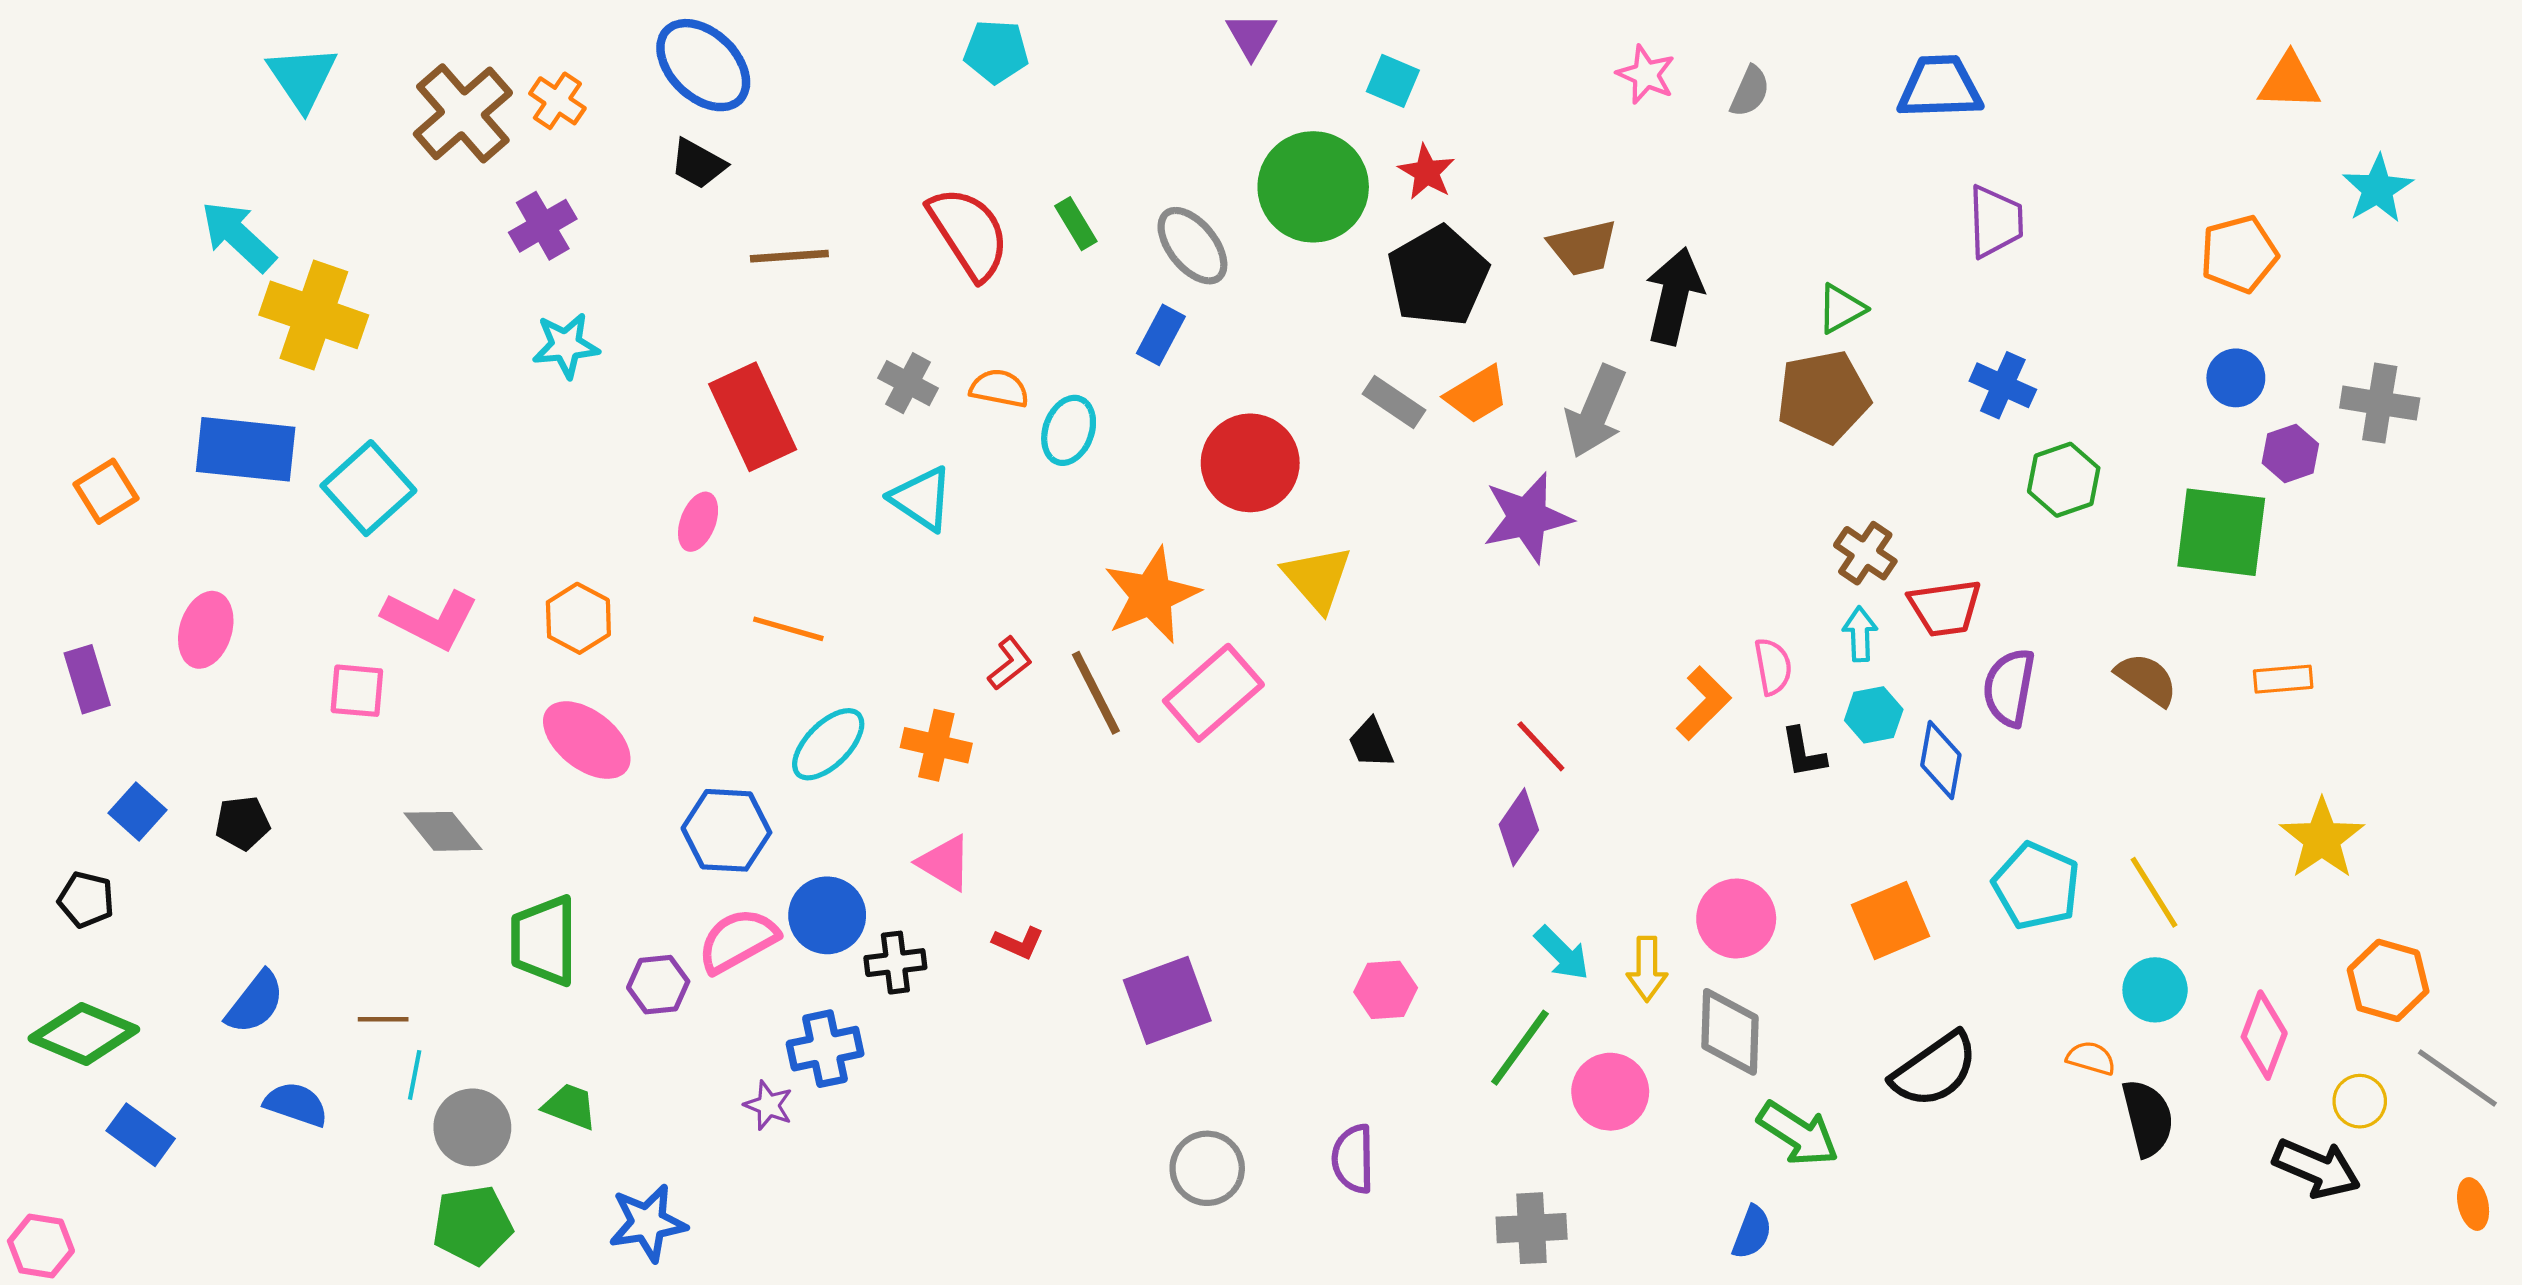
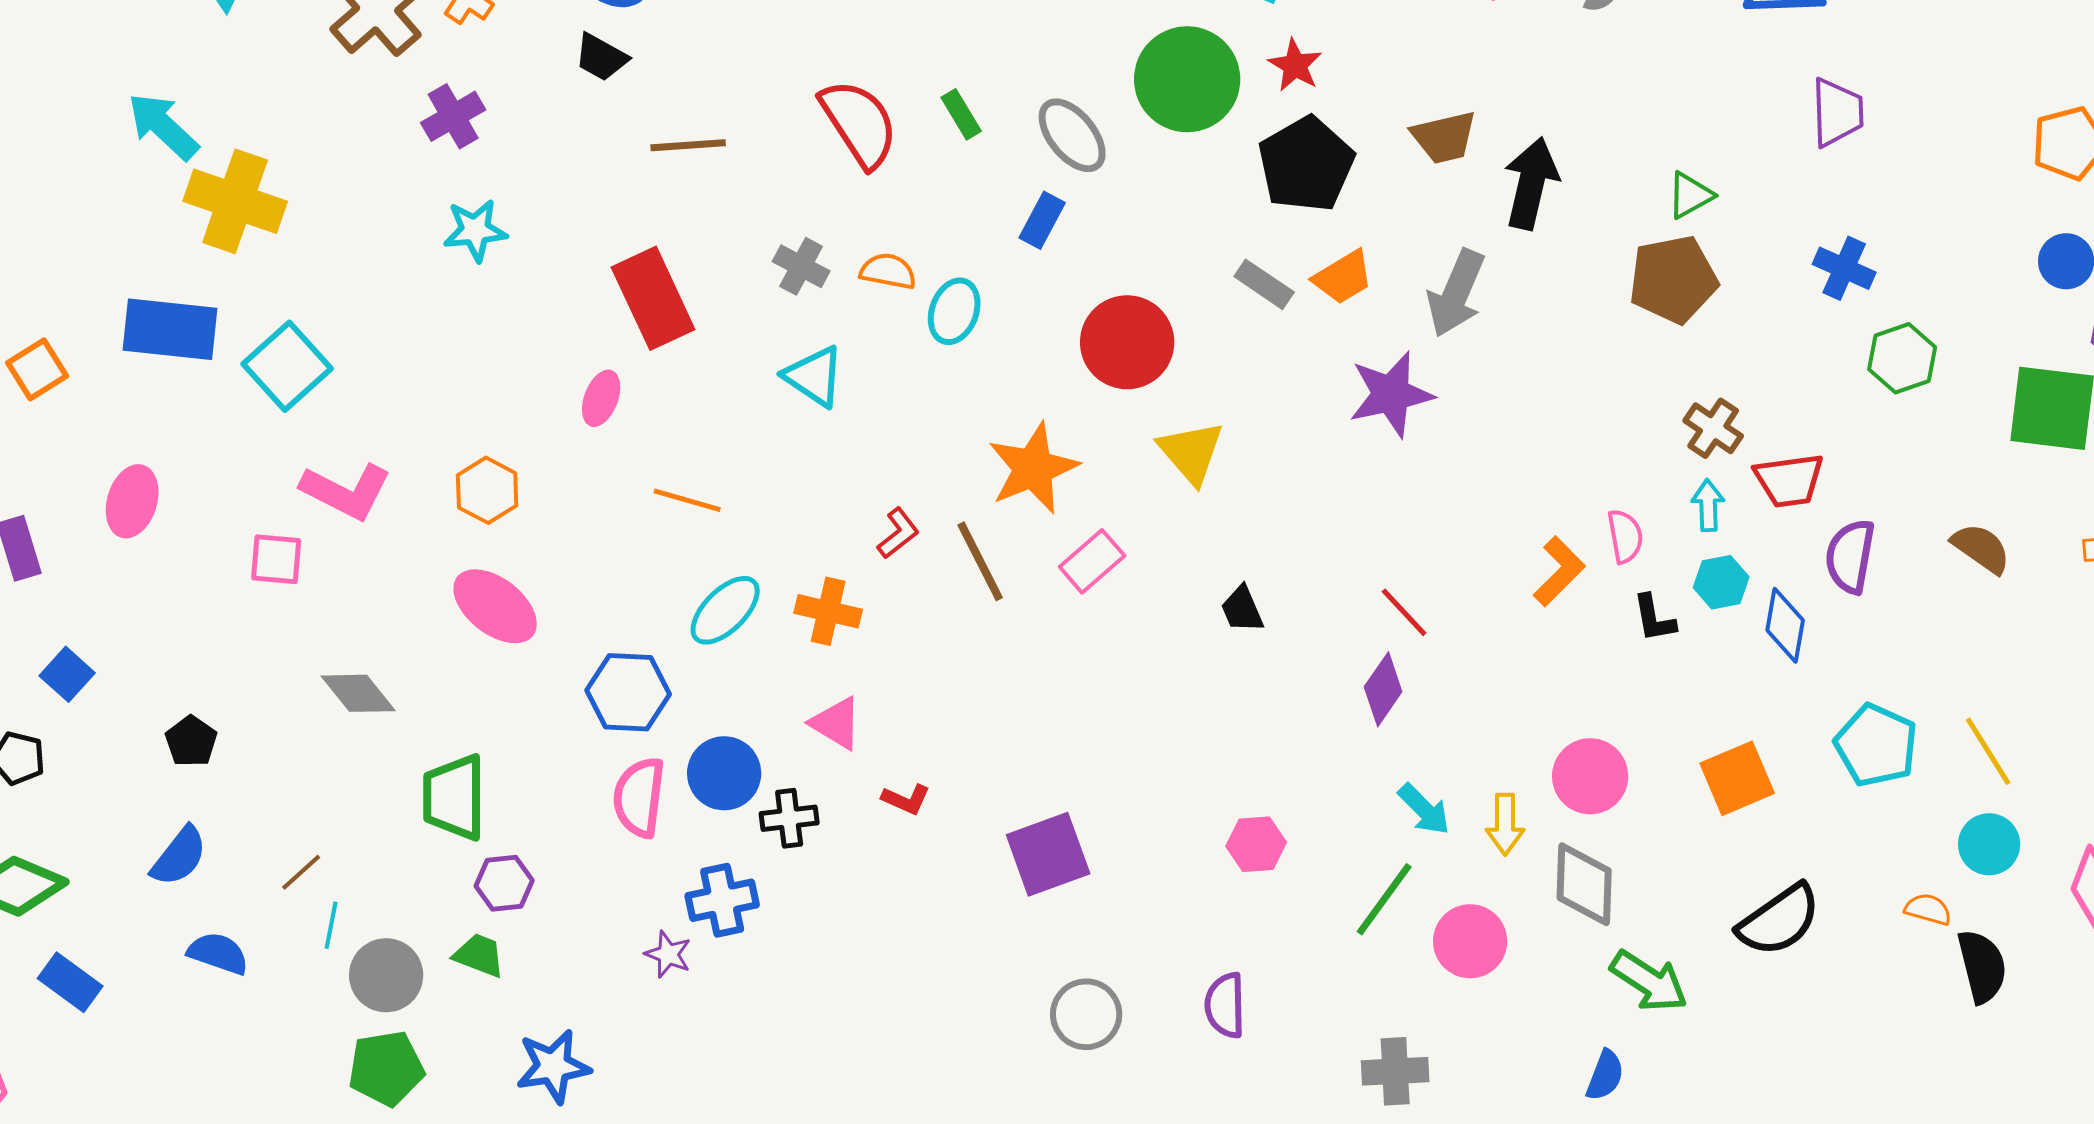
pink rectangle: (1213, 693) -> (1092, 561), size x0.7
black pentagon: (242, 823) -> (191, 741), moved, turned -30
pink semicircle: (738, 941) -> (639, 797), turned -54
purple hexagon: (658, 985) -> (504, 883), moved
brown line: (383, 1019) -> (301, 872), turned -42

